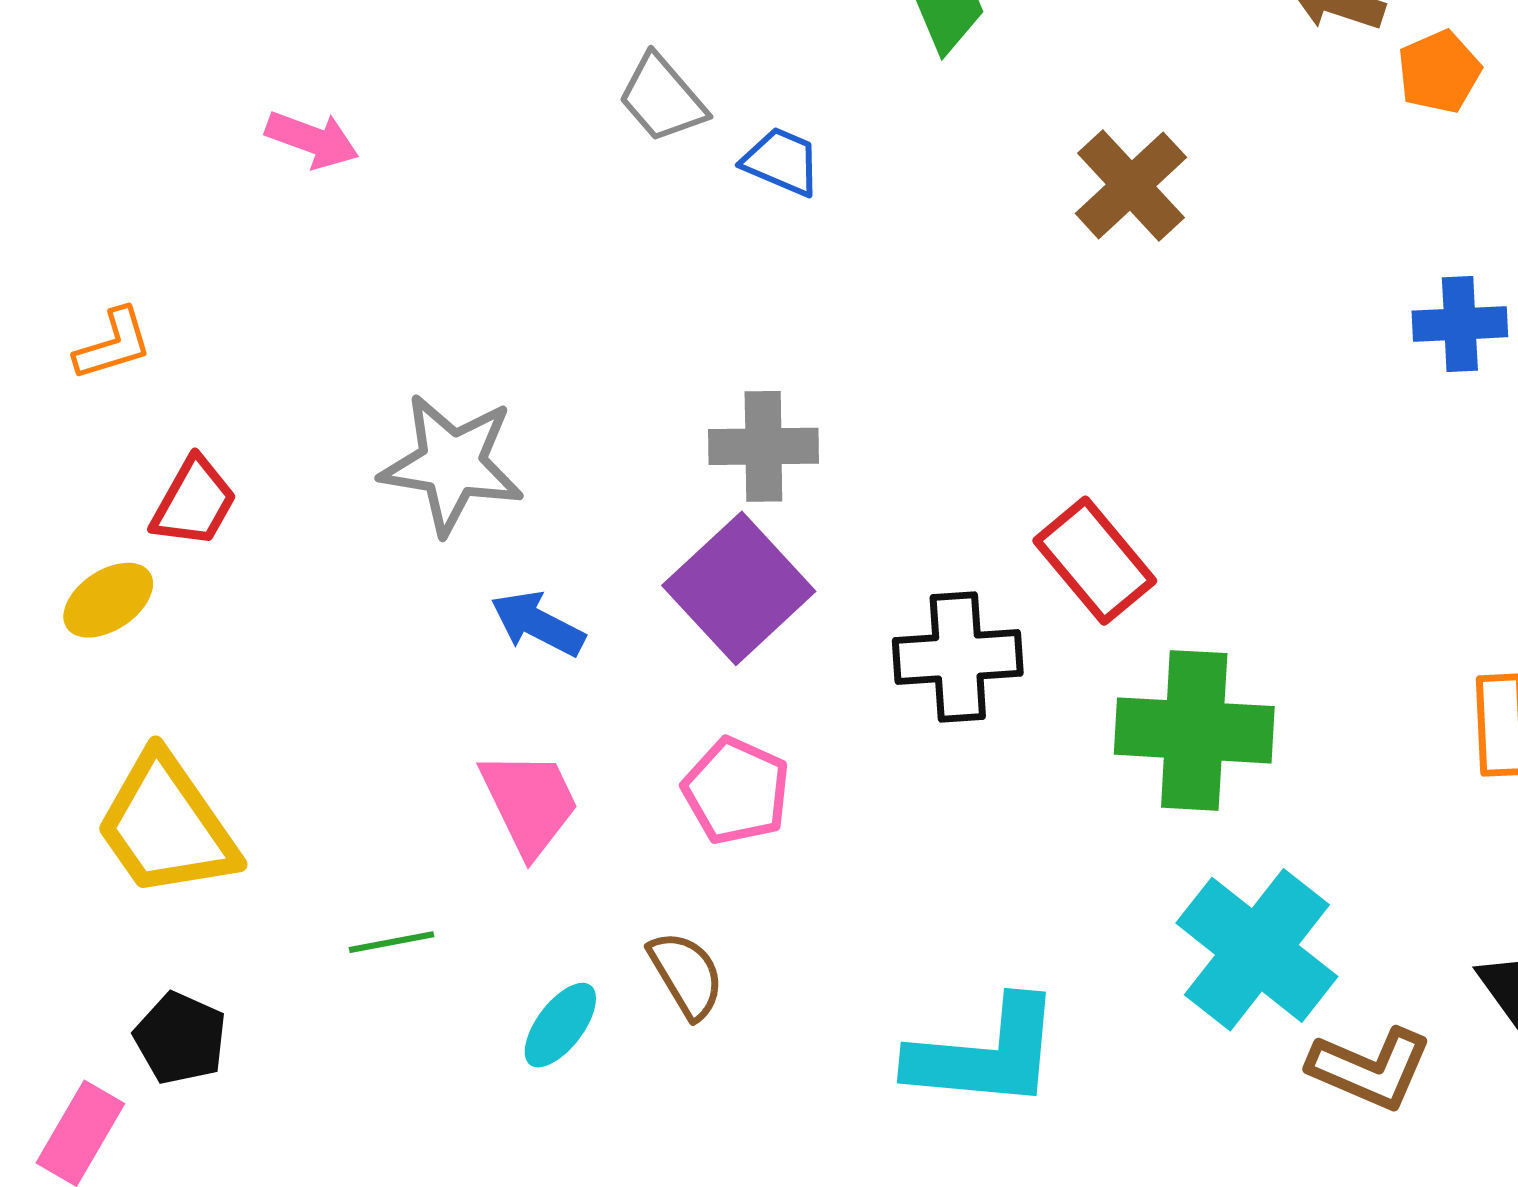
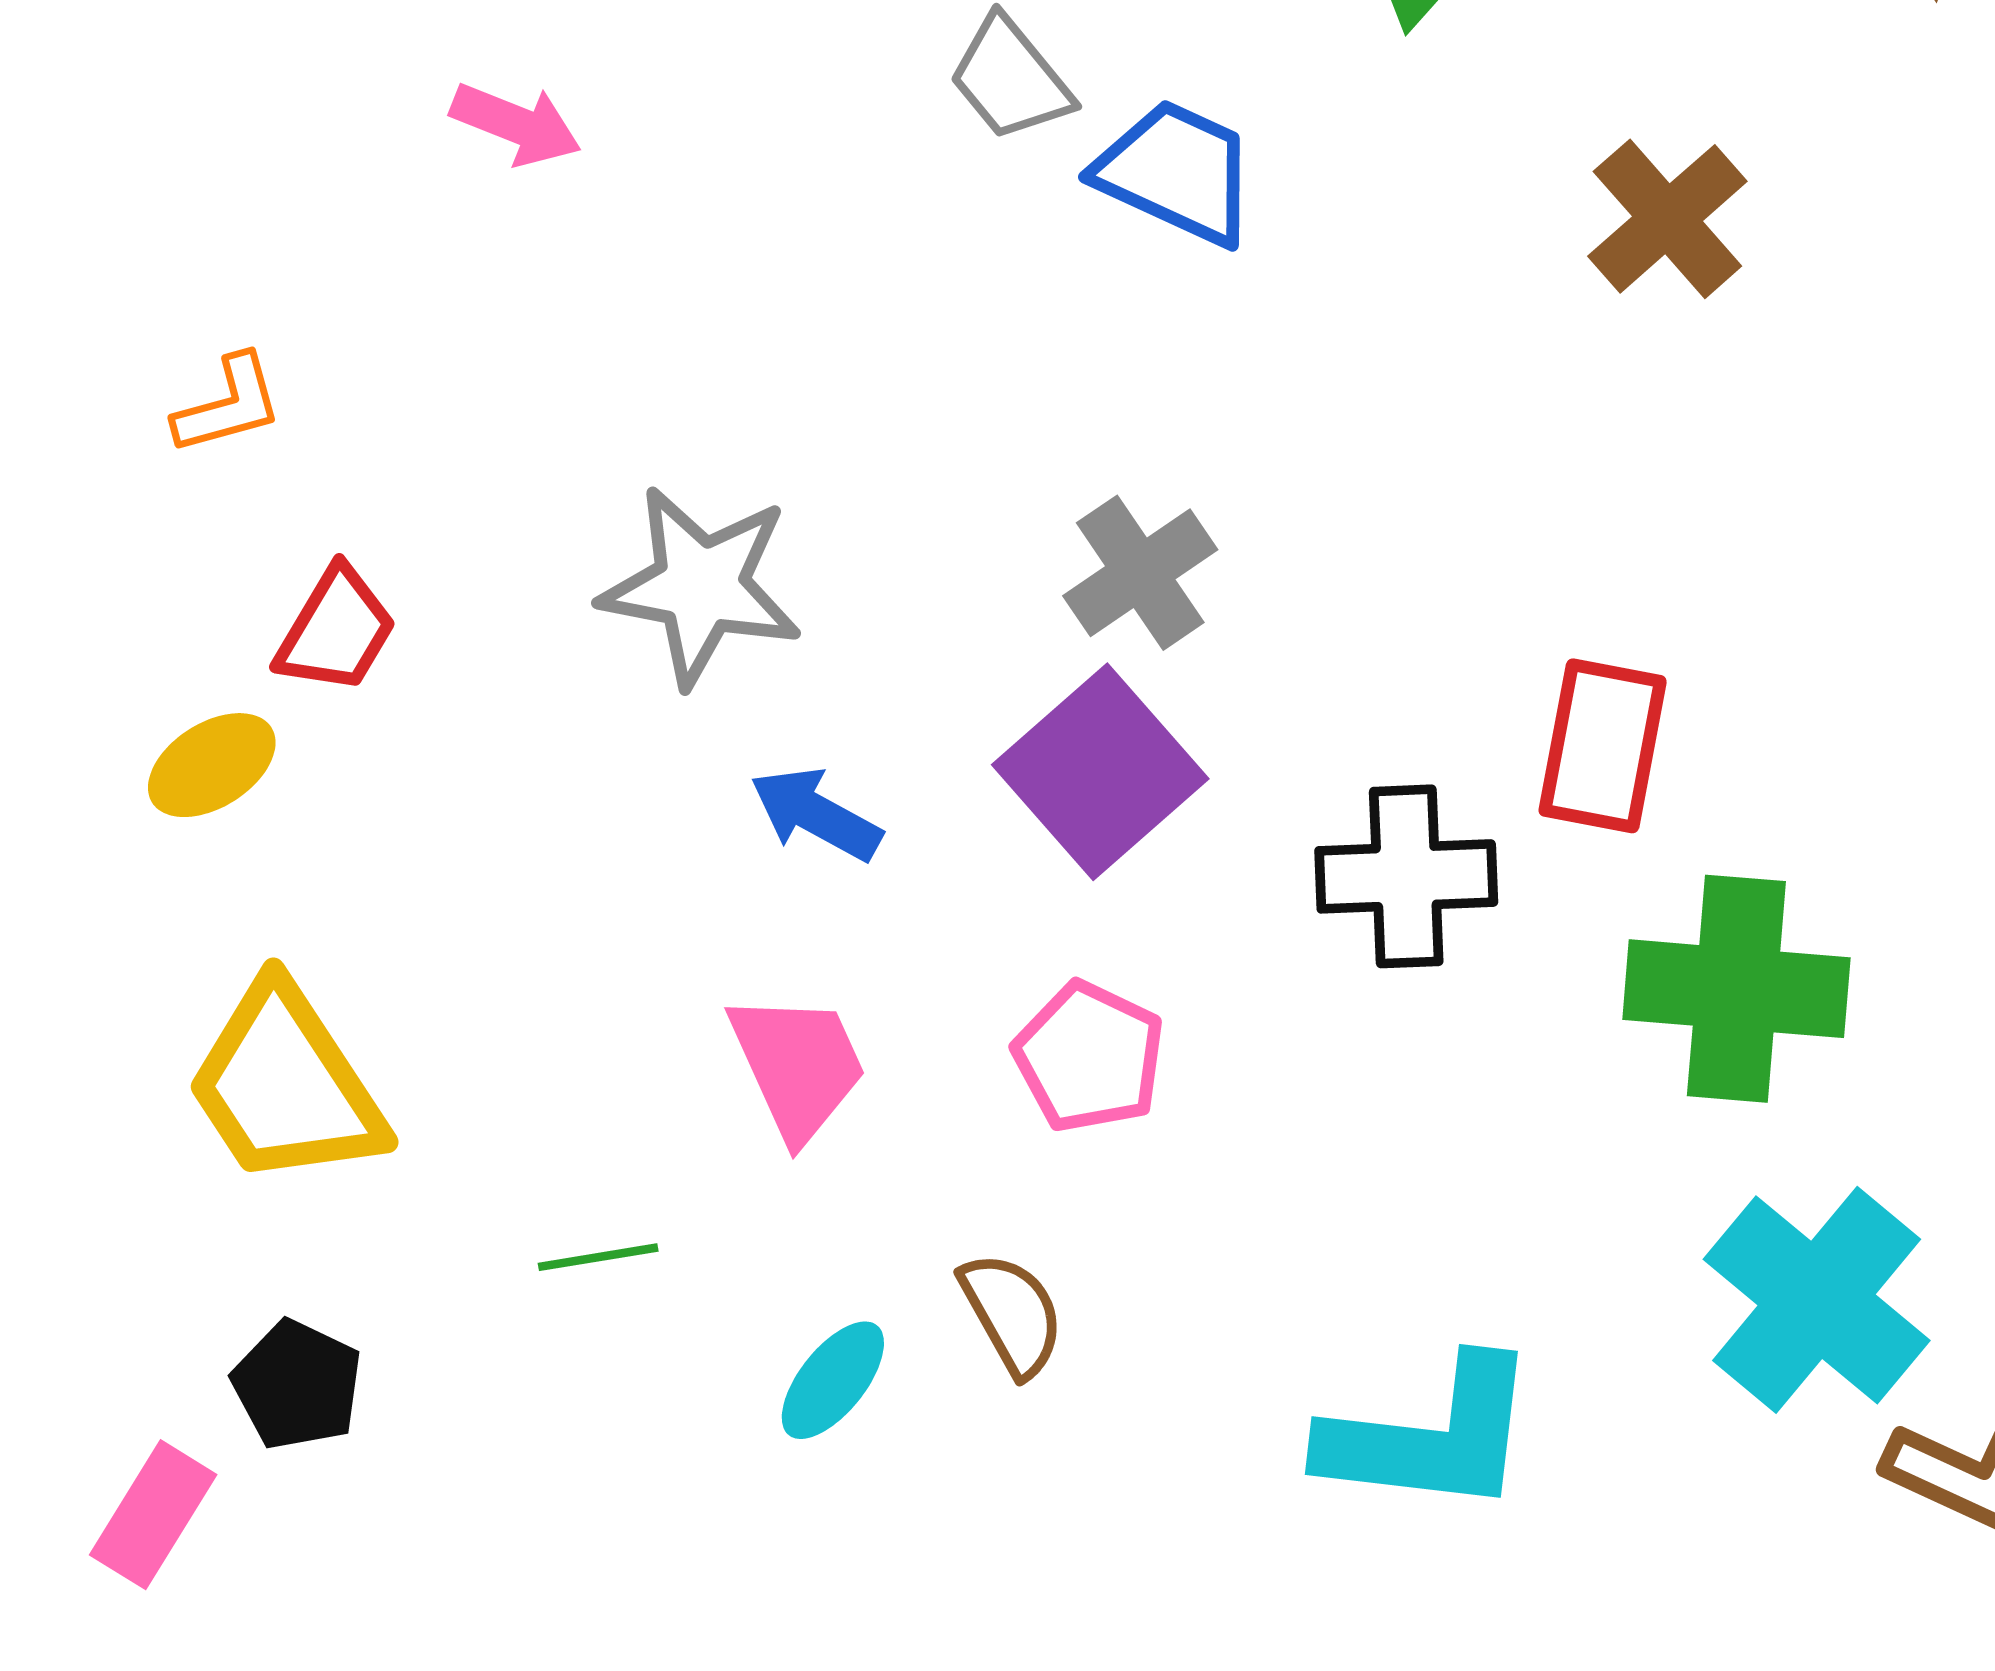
blue trapezoid: (782, 162) -> (1176, 172), size x1.5
gray cross: (763, 446) -> (1140, 573), turned -35
red rectangle: (1095, 561) -> (1603, 746), turned 49

